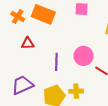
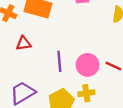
pink circle: (83, 56) -> (88, 65), moved

